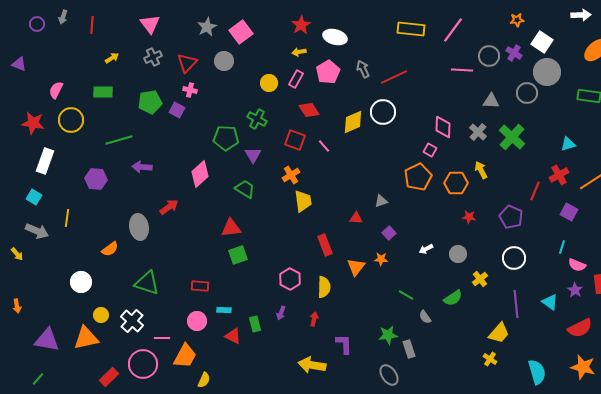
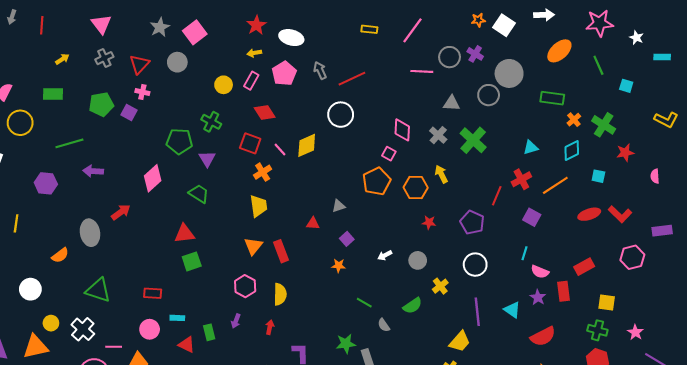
yellow rectangle: (411, 29) -> (369, 29), size x0.6
white square: (542, 42) -> (504, 25), moved
yellow diamond: (353, 122) -> (307, 145), moved
orange cross: (291, 175) -> (263, 172), moved
orange triangle: (356, 267) -> (253, 246), moved

